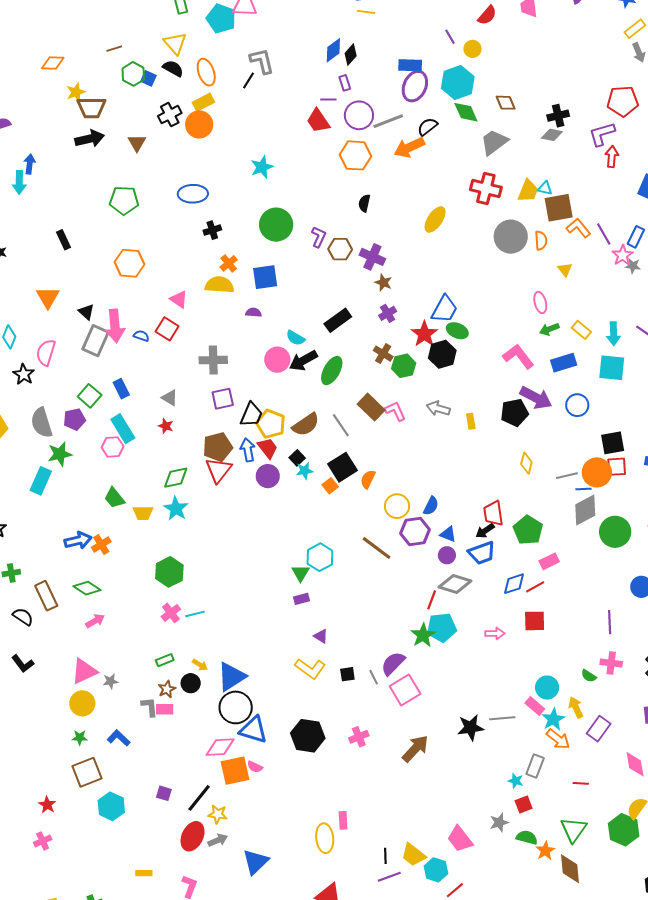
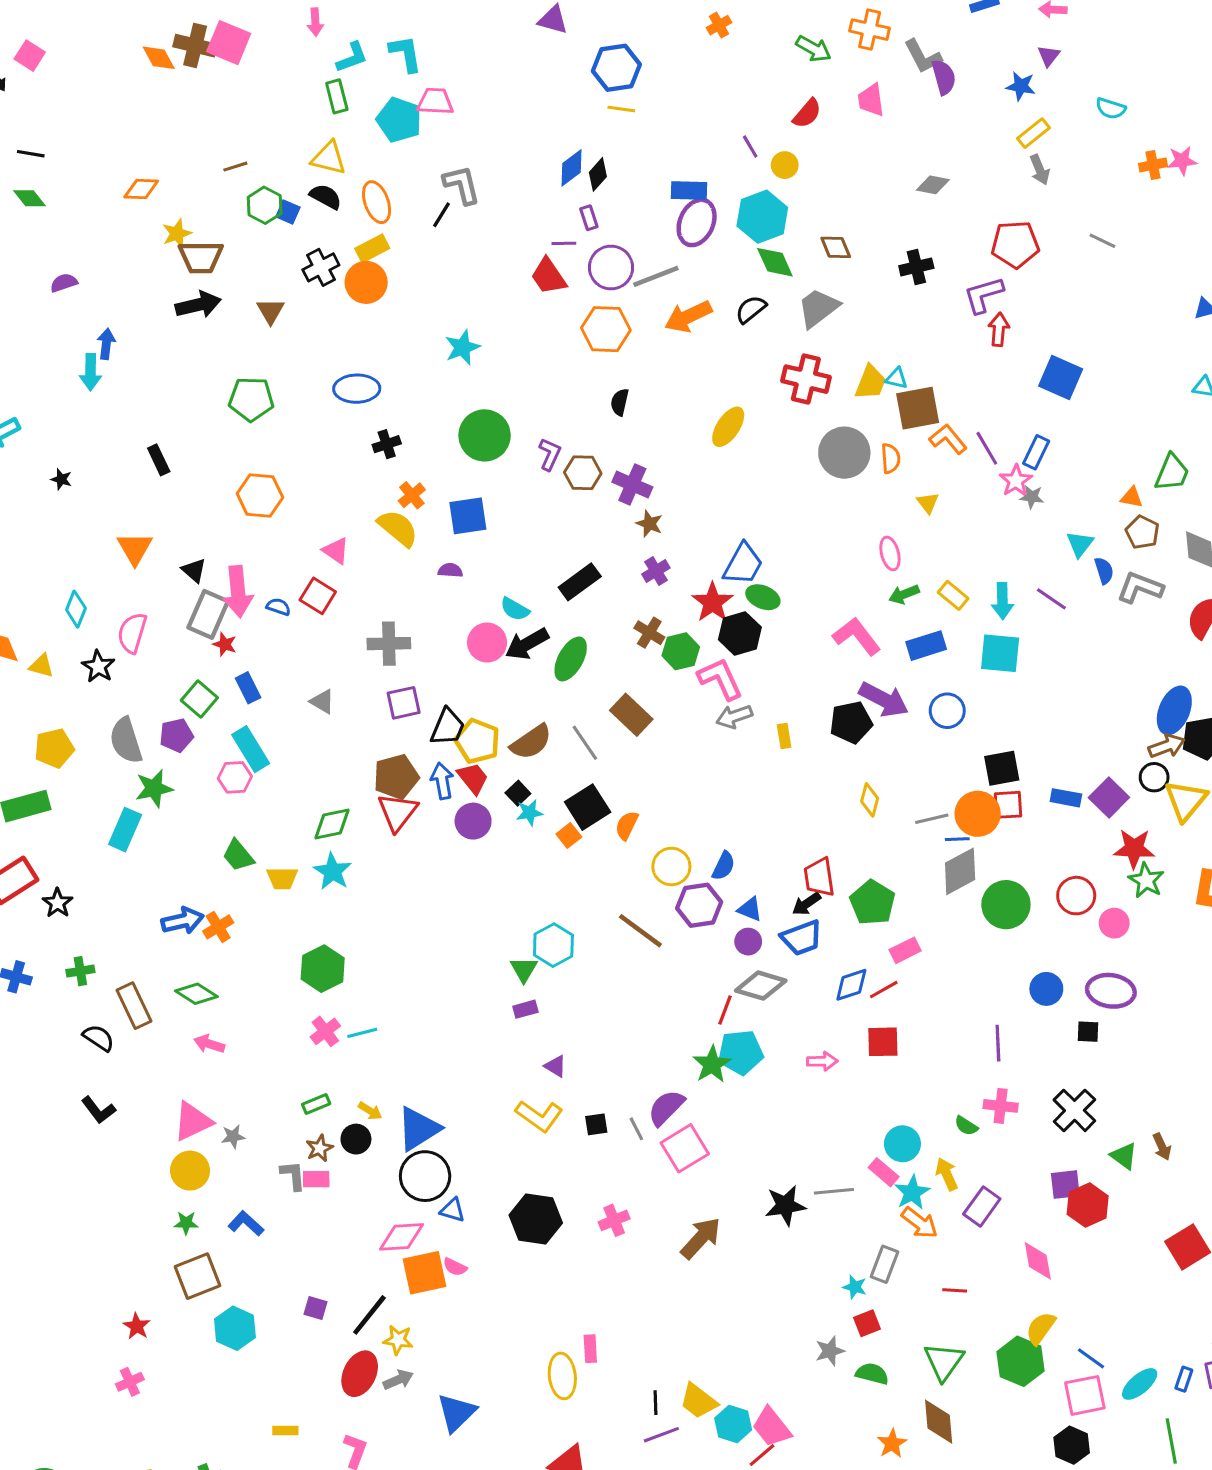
yellow triangle: (175, 43) -> (329, 158), turned -35
black semicircle: (427, 127) -> (751, 309), moved
gray diamond: (552, 135) -> (933, 185), moved
yellow semicircle: (219, 285) -> (398, 528), turned 36
gray arrow: (438, 408) -> (734, 717), turned -35
pink L-shape: (395, 411) -> (720, 679), moved, size x1.4
red star: (166, 426) -> (225, 644), moved
pink arrow: (95, 621) -> (209, 1044), turned -132
blue triangle: (253, 730) -> (453, 1210), size x0.6
pink trapezoid: (460, 839) -> (772, 1427), moved
orange star: (545, 851) -> (892, 1443), moved

